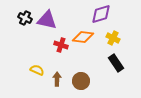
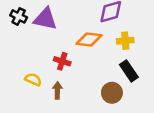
yellow cross: (113, 38) -> (125, 41), turned -32
red cross: (61, 45) -> (62, 61), moved
brown circle: (81, 81) -> (112, 93), moved

